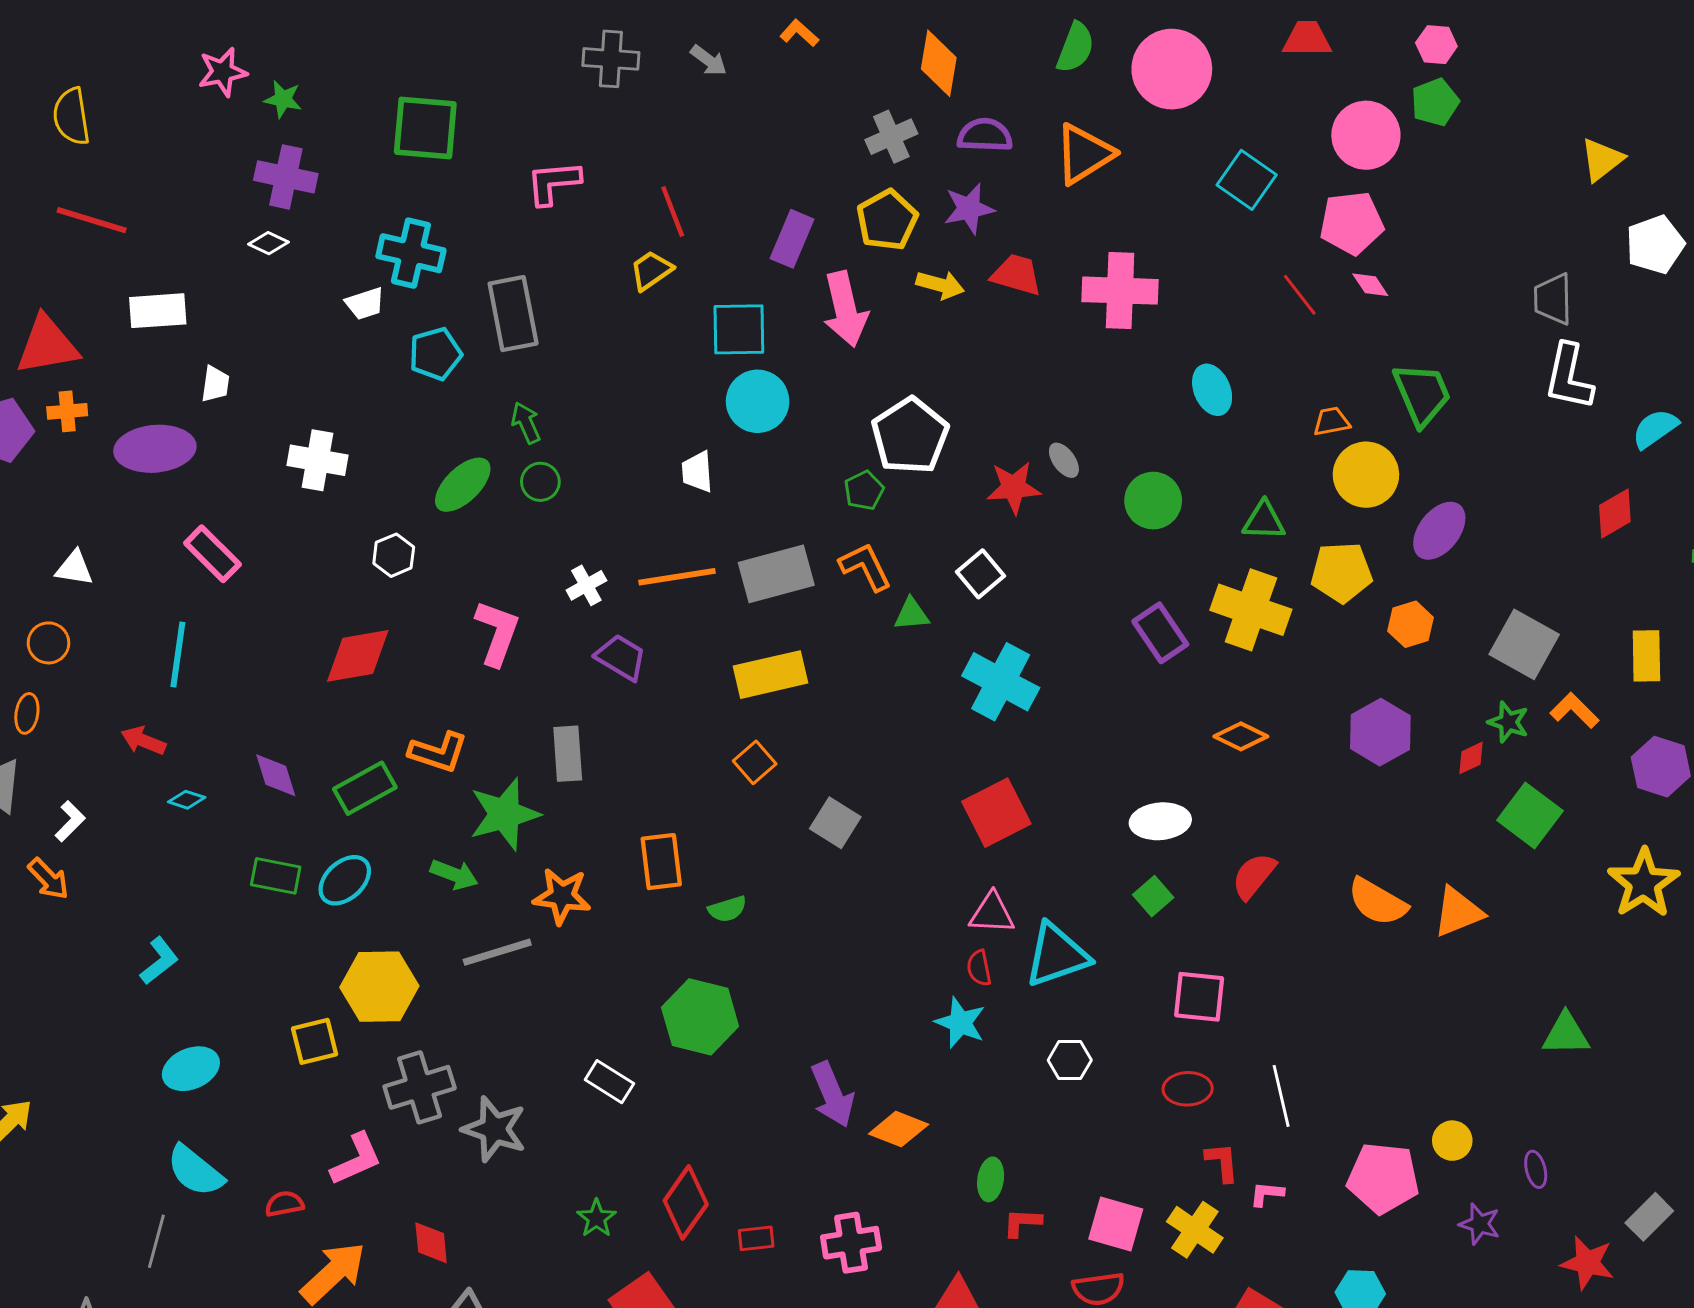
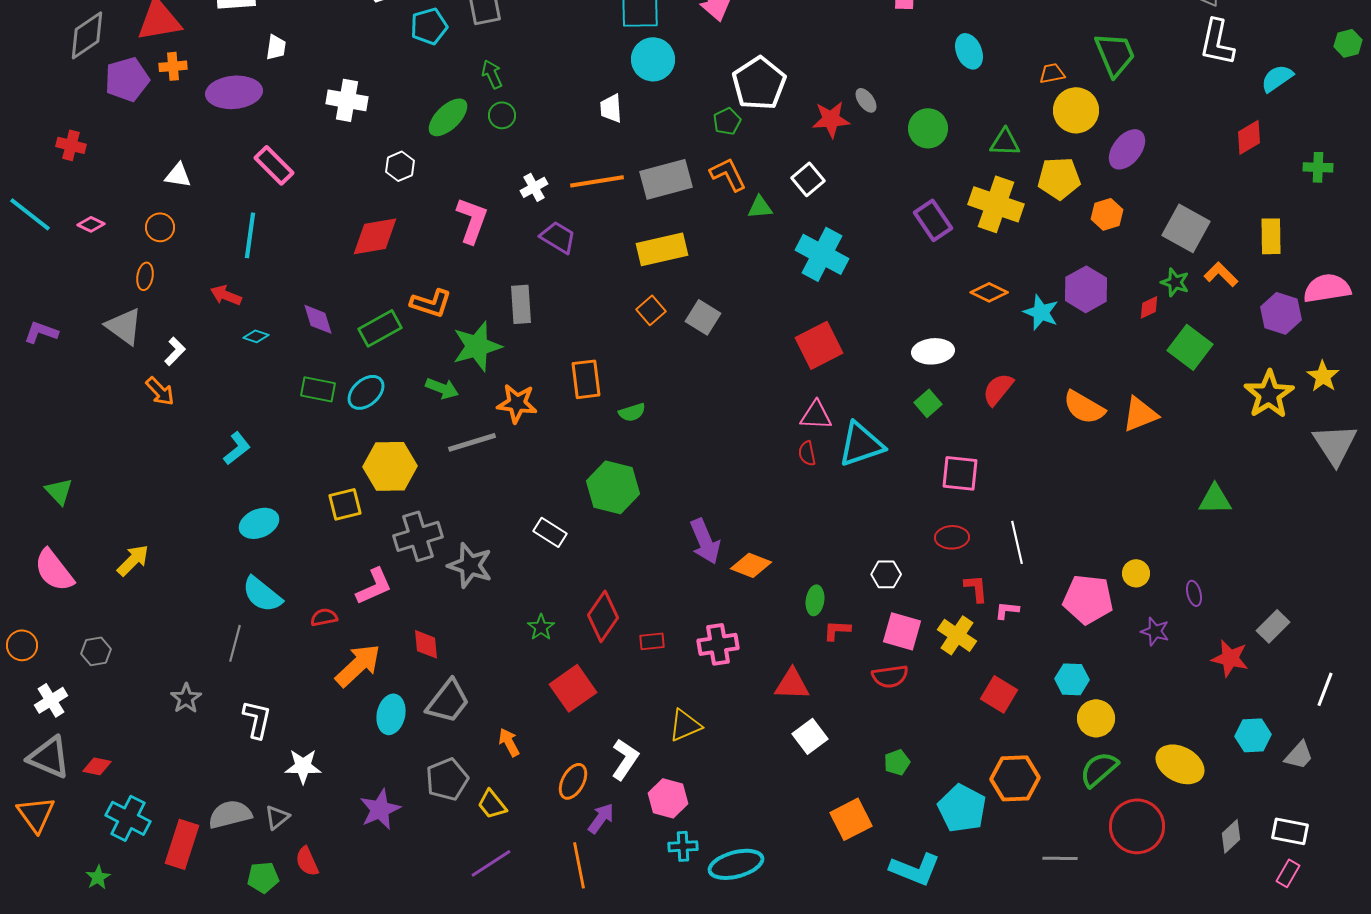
gray square: (835, 823) -> (703, 317), moved
cyan star: (960, 1023) -> (1041, 312), moved
white hexagon: (1070, 1060) -> (886, 574), moved

